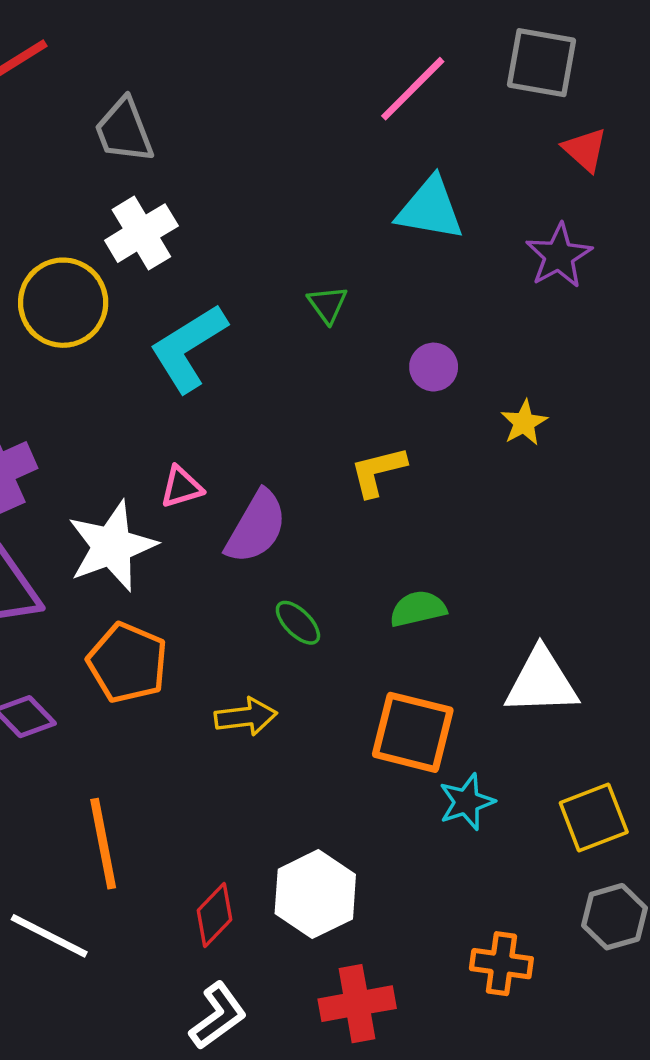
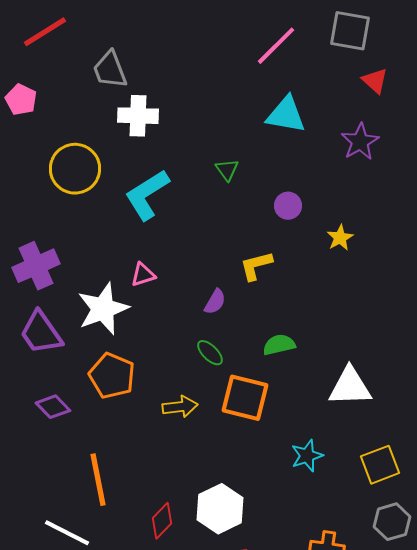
white cross: (141, 233) -> (138, 116), moved, turned 33
purple semicircle: (256, 527) -> (215, 302), moved, size x0.6
orange square: (413, 732) -> (245, 398), moved

